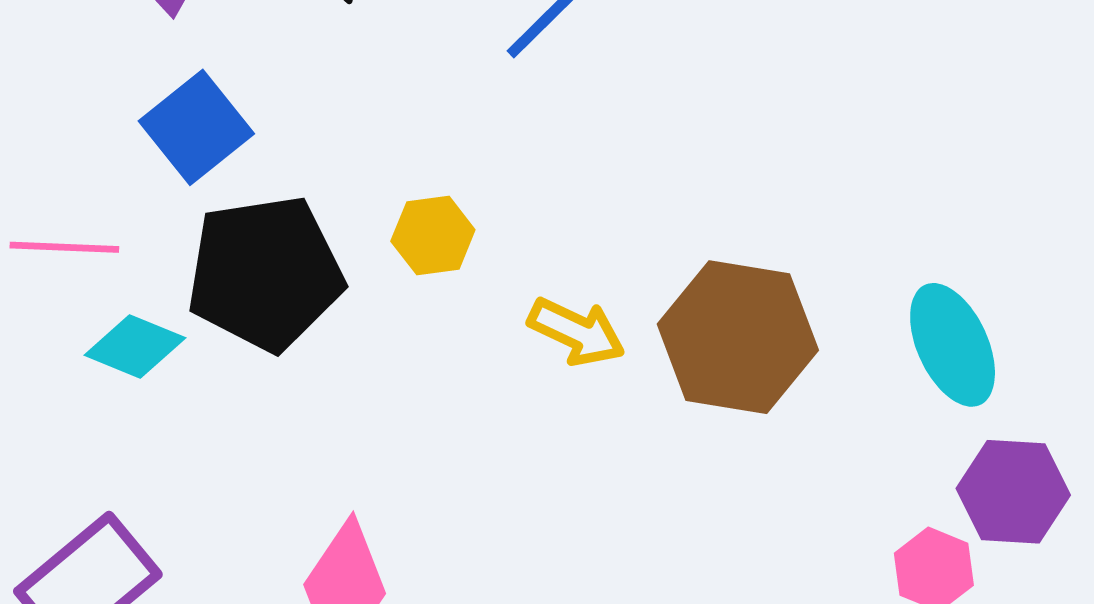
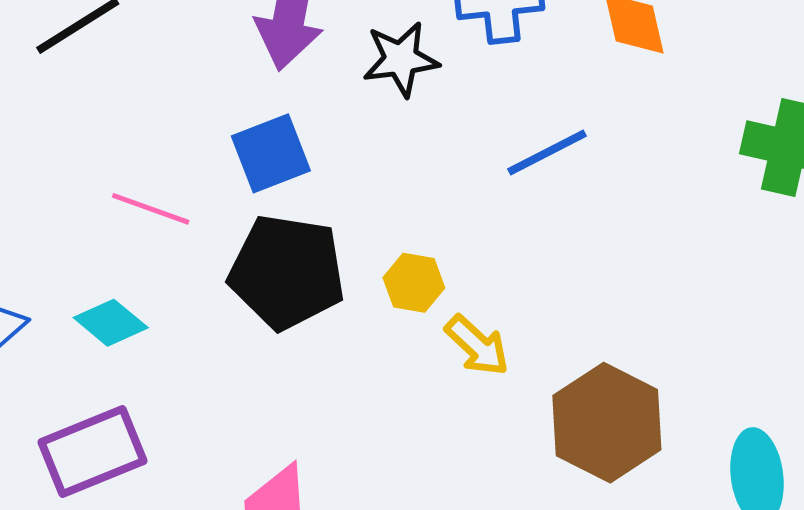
yellow arrow: (577, 332) -> (477, 345), moved
cyan diamond: (135, 347) -> (111, 323), moved

